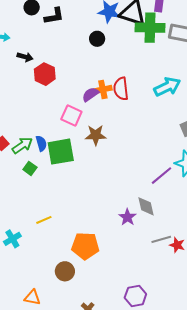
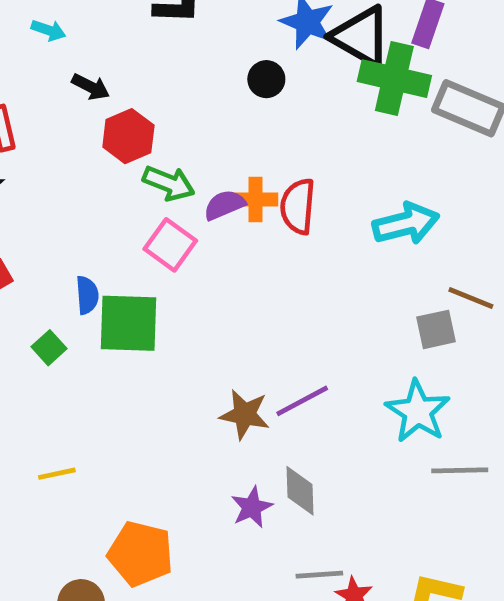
brown star: (96, 135) -> (245, 414), moved
green arrow: (22, 145) -> (169, 183), moved, turned 45
purple line: (162, 176) -> (302, 401), moved

